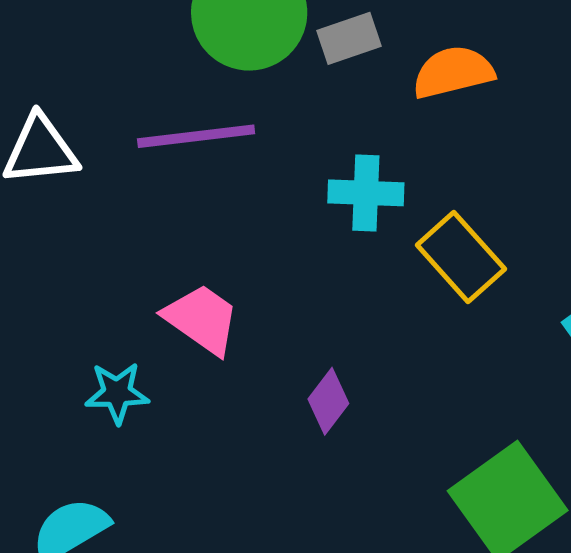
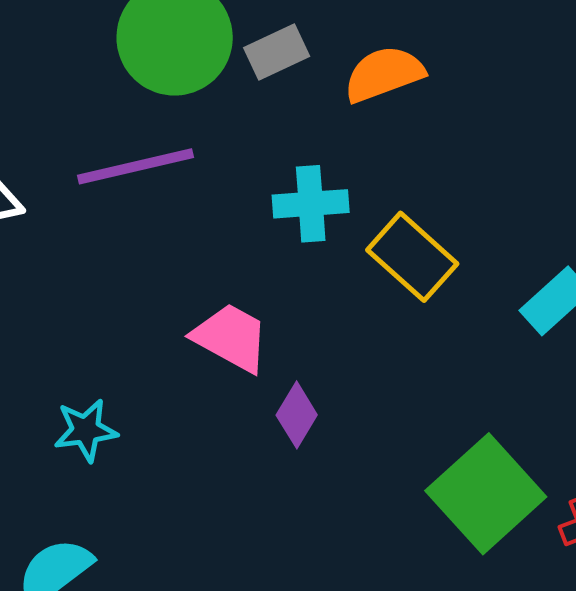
pink trapezoid: (202, 319) -> (231, 338), moved

